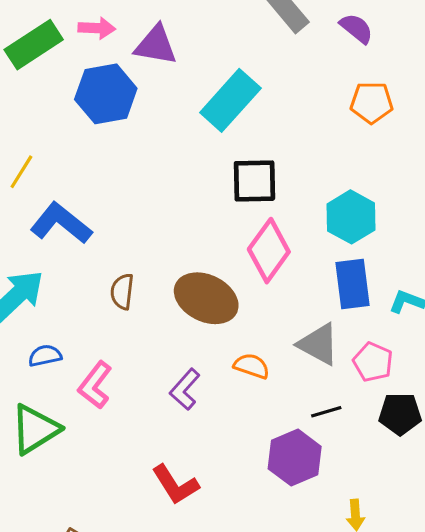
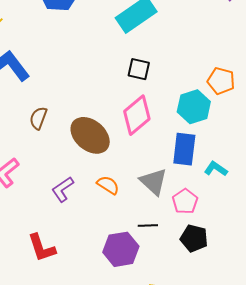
orange pentagon: (372, 103) -> (221, 81), moved
black square: (254, 181) -> (139, 69), size x0.7

